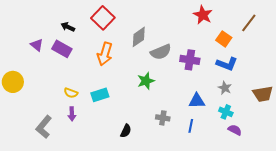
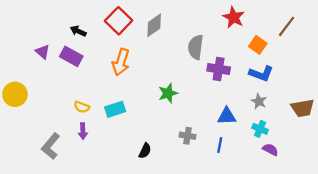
gray diamond: (139, 37) -> (154, 25), moved
gray semicircle: (161, 52) -> (196, 47), moved, turned 120

